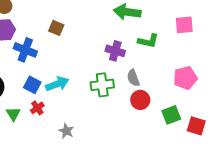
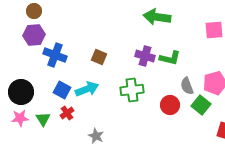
brown square: (56, 28) -> (99, 57), moved
green L-shape: (148, 41) -> (170, 58), moved
gray semicircle: (133, 78) -> (187, 86), moved
green square: (171, 115) -> (201, 105), moved, turned -30

